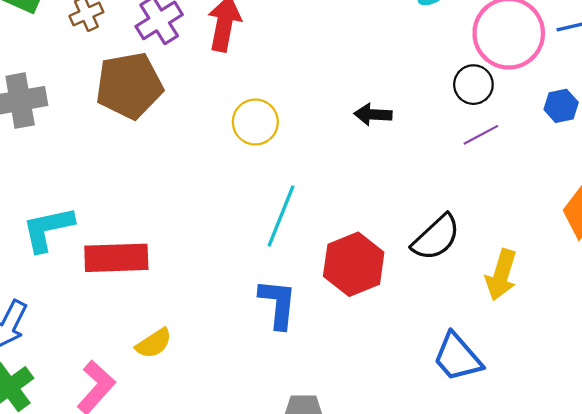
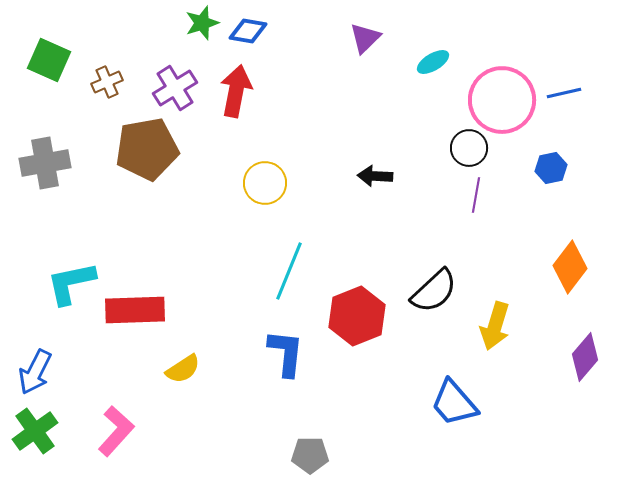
purple line: (481, 135) -> (476, 195), turned -52
yellow semicircle: (154, 343) -> (183, 369), moved

